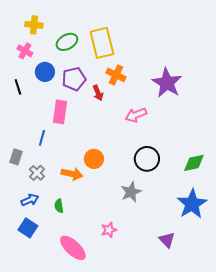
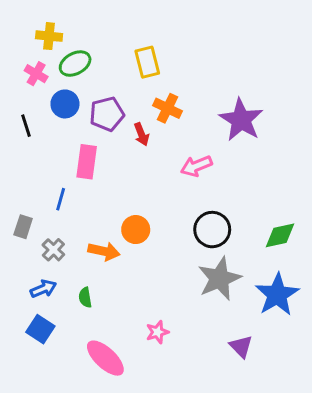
green ellipse: (67, 42) -> (75, 64), moved
yellow rectangle: (102, 43) -> (147, 62), size x0.7
gray star: (131, 192) -> (219, 279), moved, size x1.4

